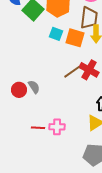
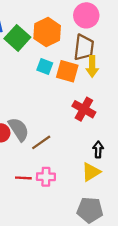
brown line: (72, 72) -> (41, 142), moved
gray semicircle: (34, 87) -> (19, 129), size x1.5

